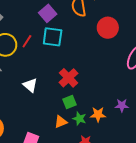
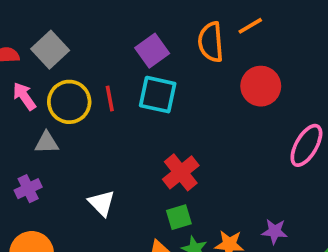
red line: (27, 41) -> (110, 99), turned -48
white triangle: (30, 85) -> (102, 203), moved

